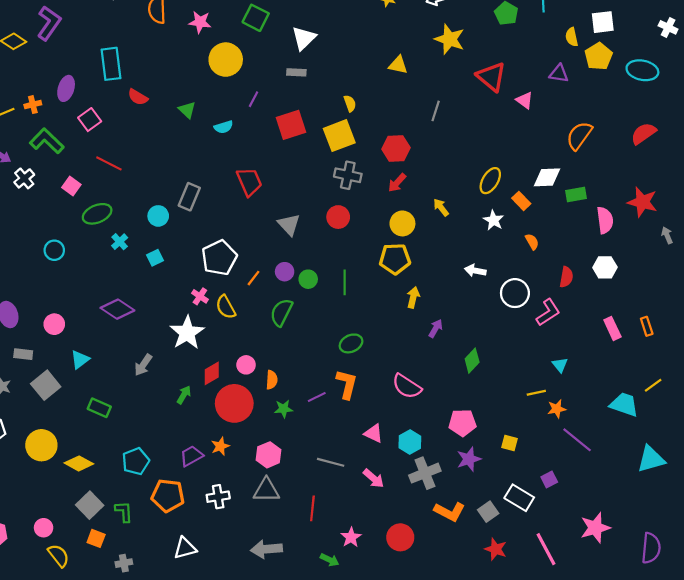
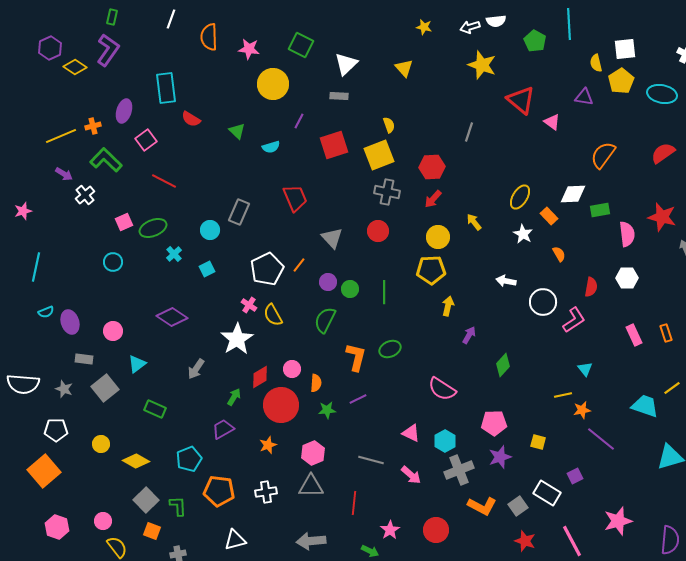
yellow triangle: (398, 65) -> (404, 68), moved, turned 36
pink square: (71, 186) -> (124, 222), moved, turned 30
orange line: (254, 278) -> (299, 265), moved
orange L-shape: (347, 384) -> (356, 357), moved
yellow circle: (41, 445) -> (101, 444), size x0.6
purple trapezoid: (191, 456) -> (223, 429), moved

